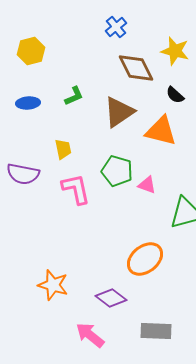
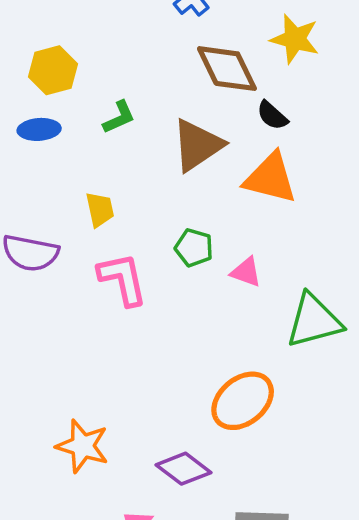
yellow hexagon: (31, 51) -> (53, 70), moved
black semicircle: (175, 95) -> (272, 116), moved
green pentagon: (117, 171) -> (194, 248), size x0.7

